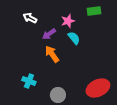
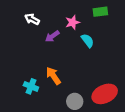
cyan semicircle: (74, 38) -> (88, 41), moved
orange arrow: (52, 54) -> (53, 76), moved
gray circle: (58, 95) -> (75, 101), moved

